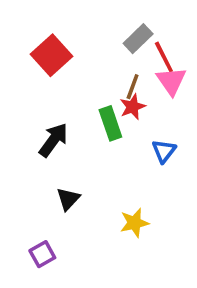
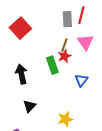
gray rectangle: (138, 39) -> (67, 19), turned -49
red line: (164, 57) -> (81, 15), moved, turned 42
black arrow: (53, 140) -> (21, 74), turned -48

